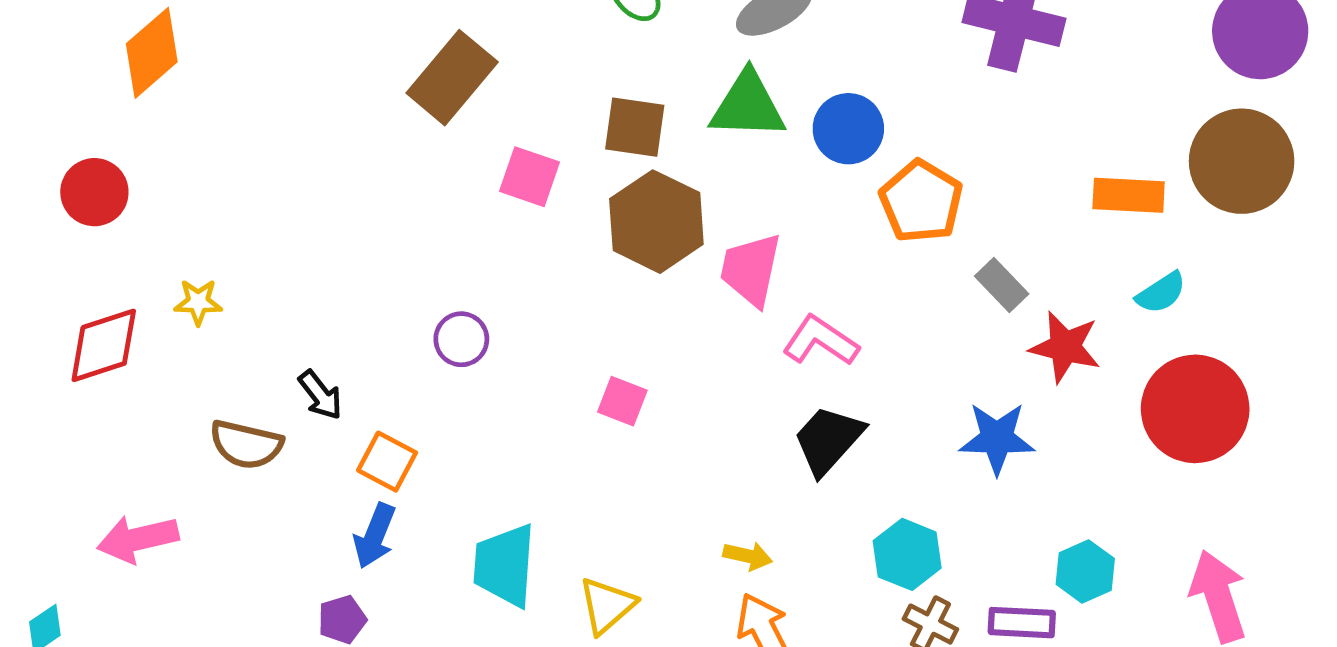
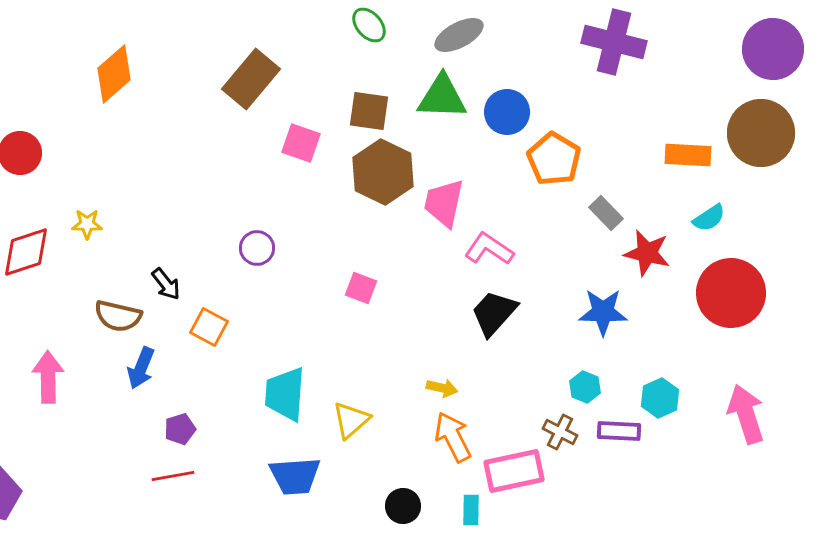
orange diamond: (152, 53) -> (114, 74), moved
blue arrow: (375, 536) -> (141, 368), moved
pink arrow: (138, 539) -> (48, 377), turned 102
cyan hexagon: (907, 554) -> (585, 387), moved, size x0.7

